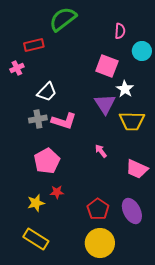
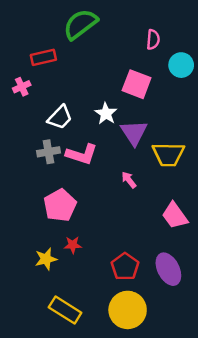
white star: (125, 89) -> (106, 114), moved
pink arrow: (101, 151) -> (129, 180), moved
pink trapezoid: (137, 169) -> (175, 216), turned 30
yellow rectangle: (36, 239) -> (65, 310), moved

